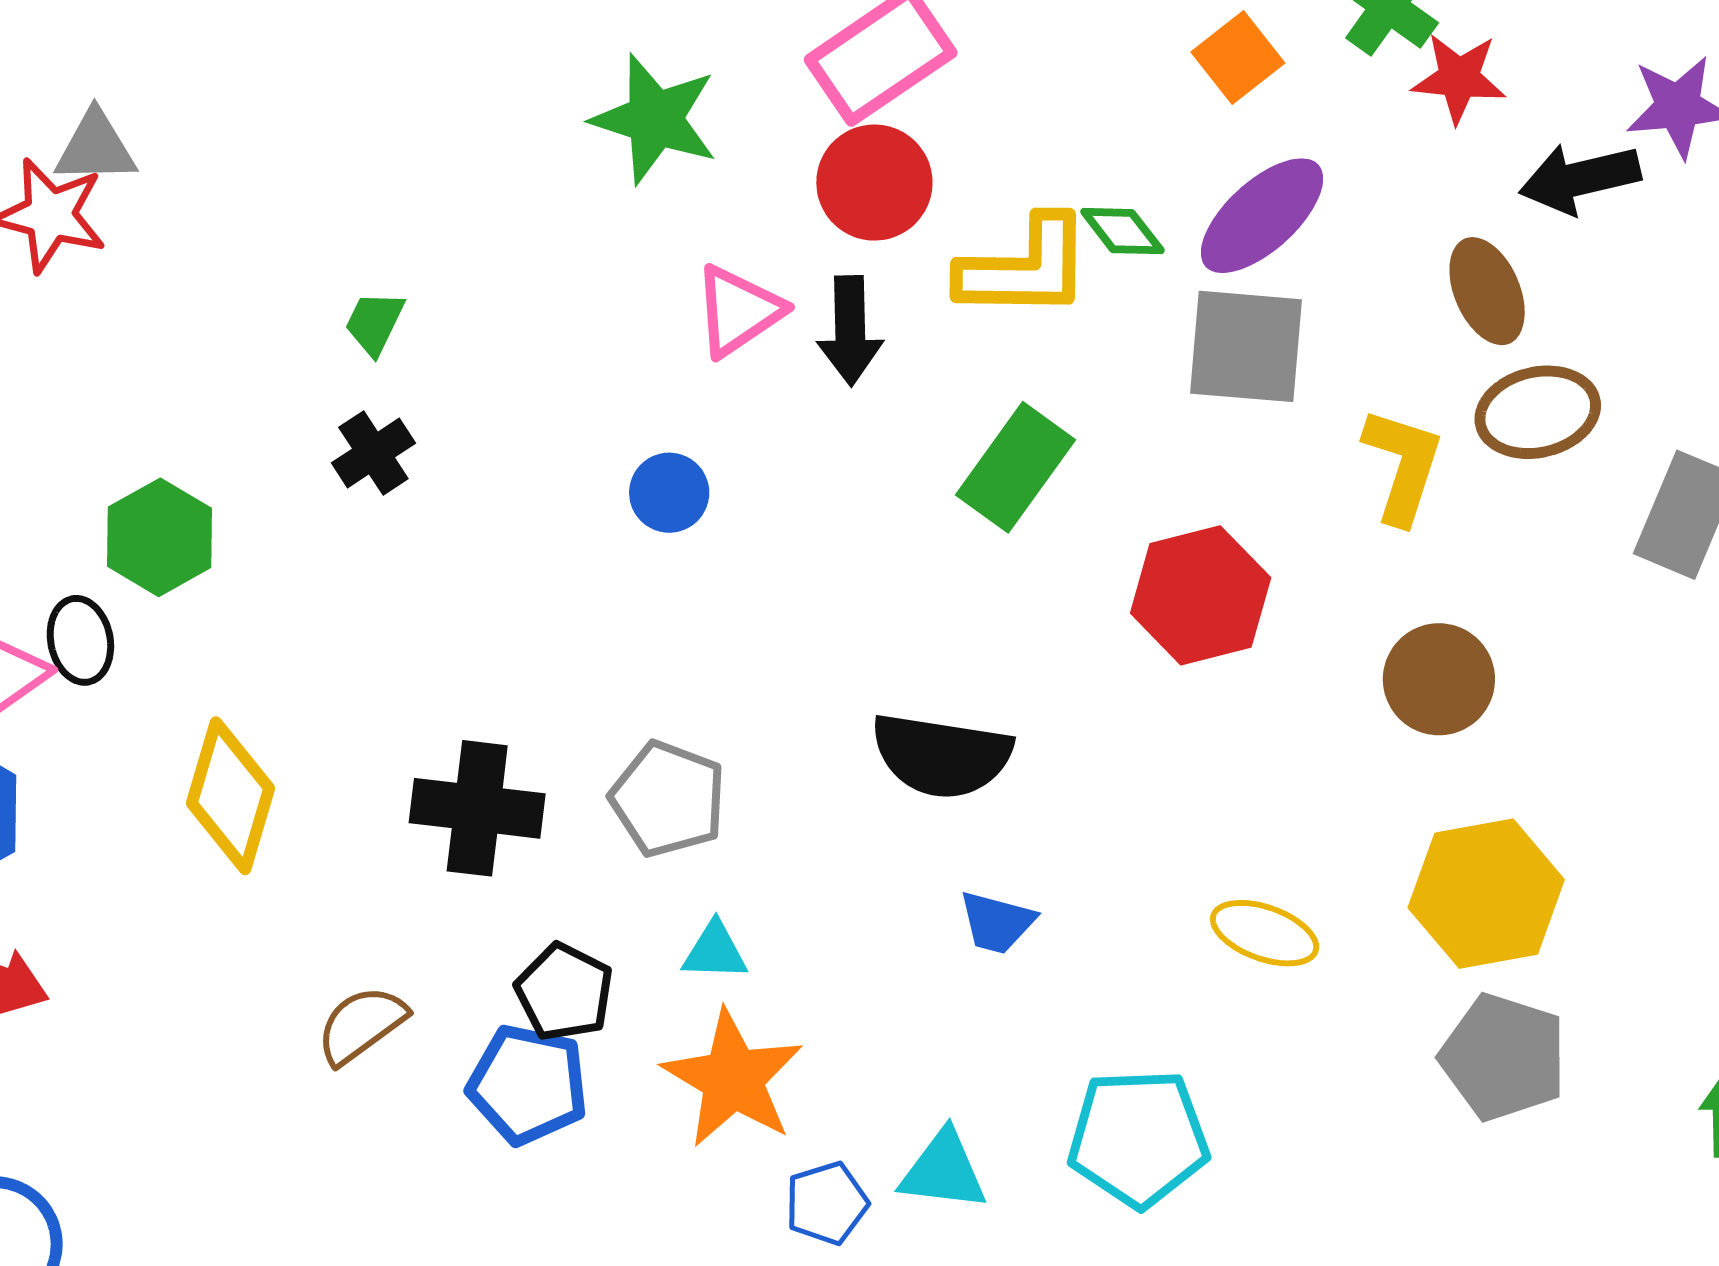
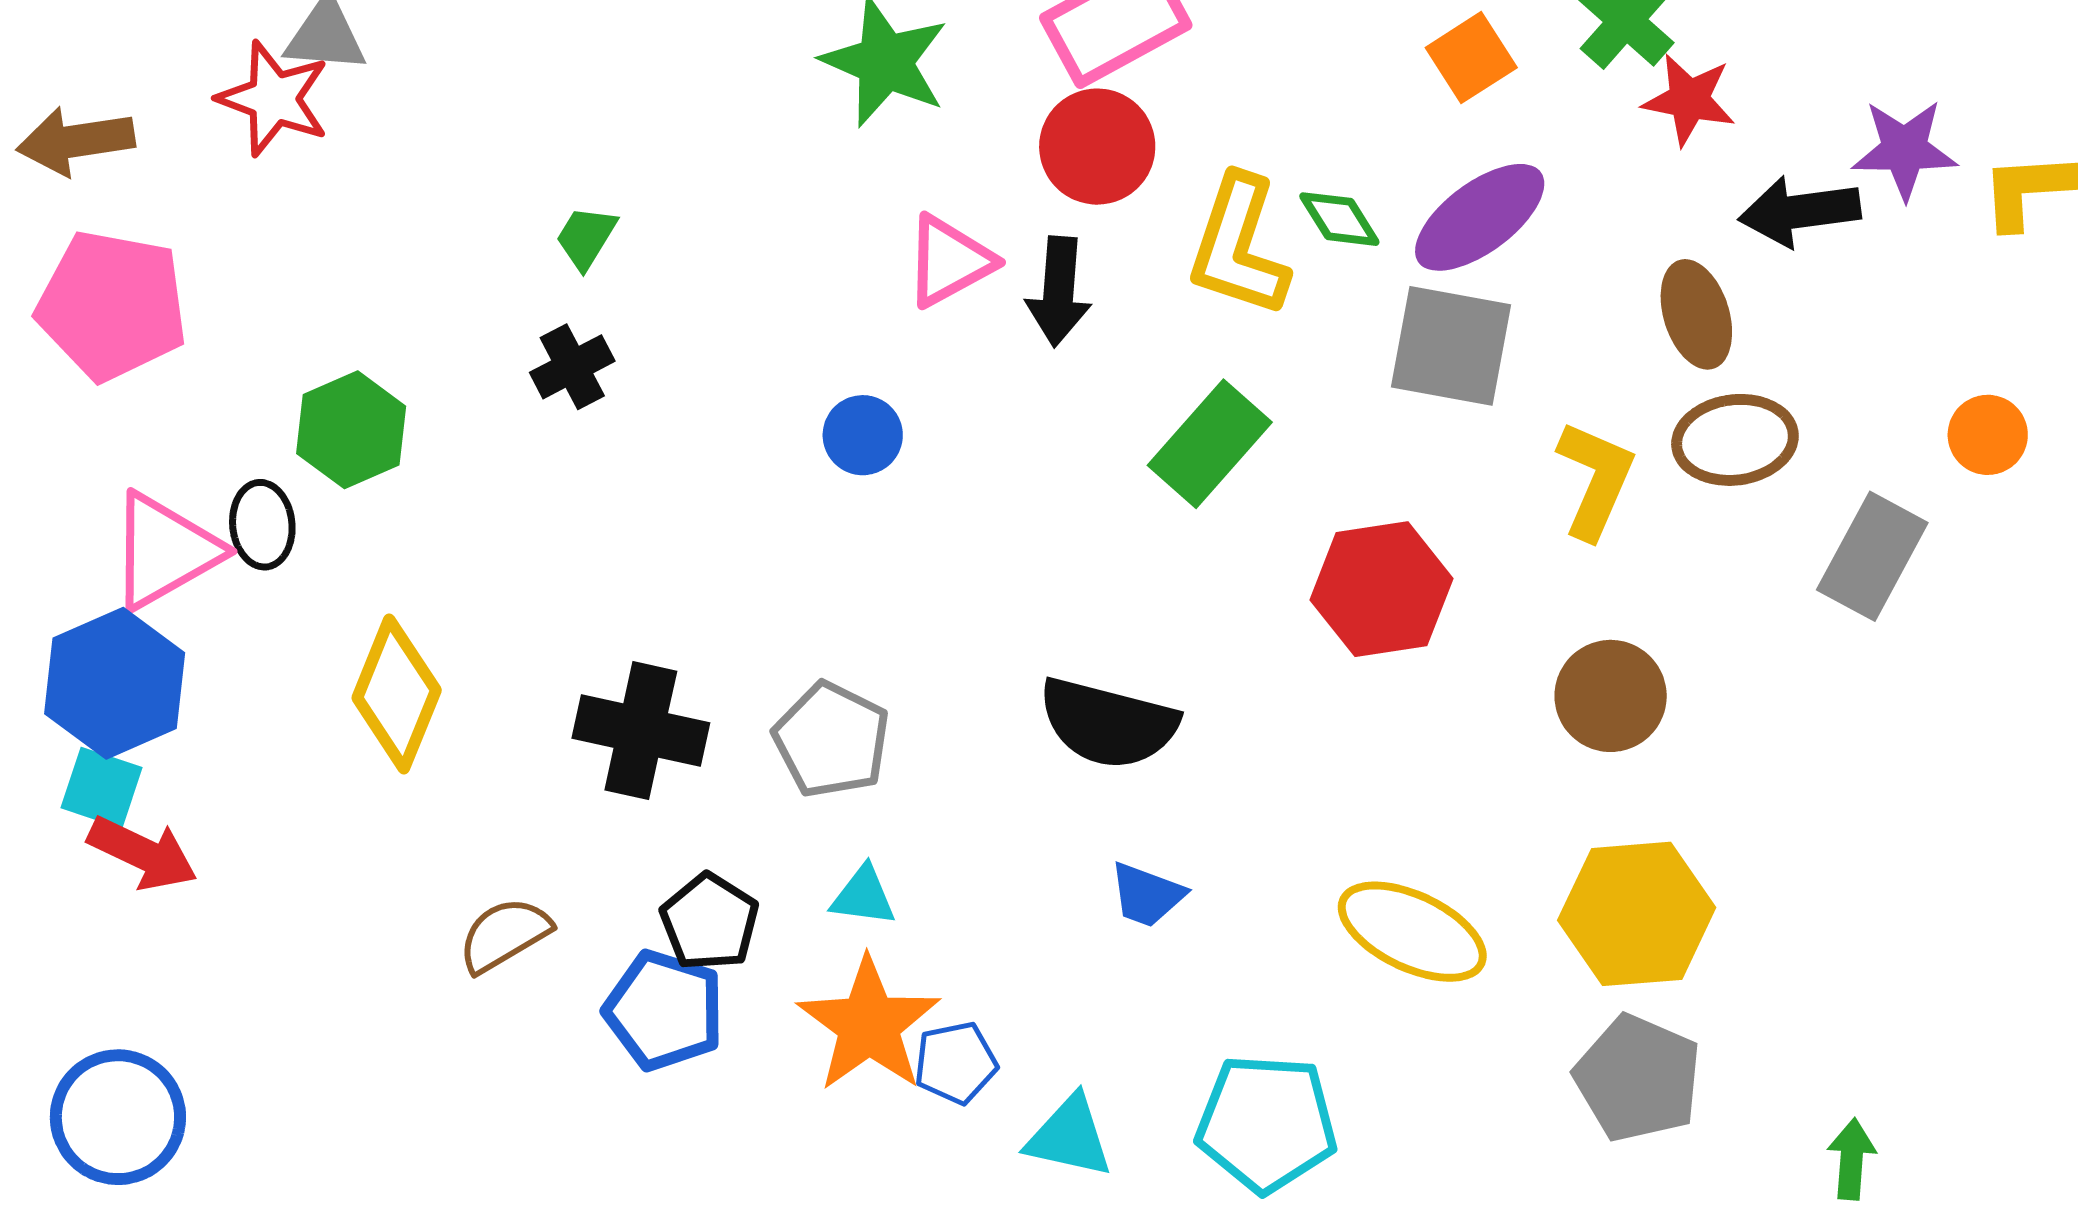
yellow L-shape: (1025, 268) -> (1239, 246), turned 102
yellow ellipse: (1265, 933) -> (1412, 932), size x1.4
blue pentagon: (827, 1203) -> (956, 1063), moved

